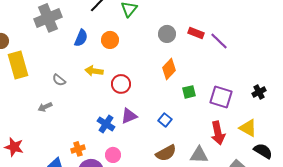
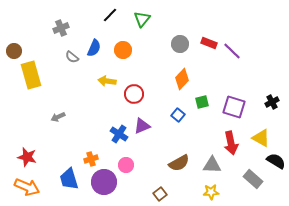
gray cross: (48, 18) -> (61, 28), size x0.6
gray semicircle: (59, 80) -> (72, 57), moved
blue square: (165, 120) -> (178, 115), moved

